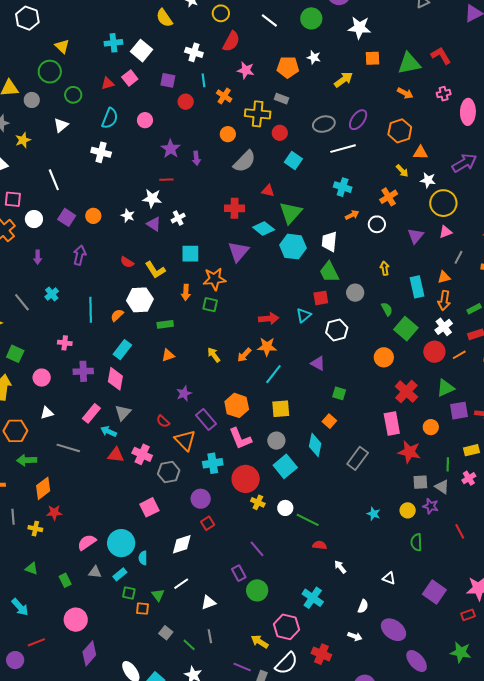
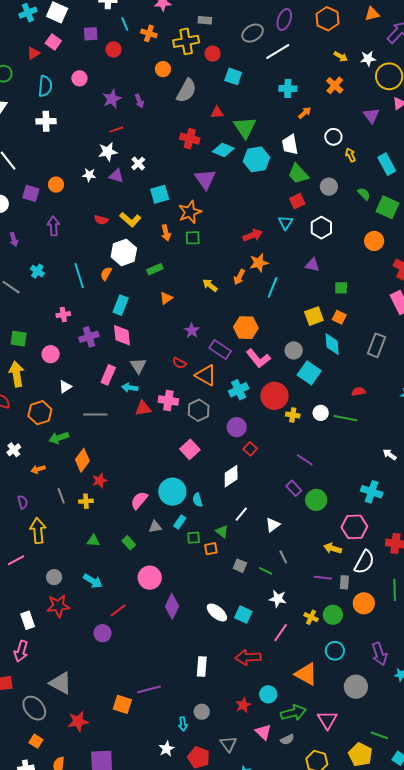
purple star: (171, 149) -> (112, 99), turned 30
orange triangle: (420, 153) -> (372, 14), moved
red cross: (235, 208) -> (190, 139), turned 30
white circle: (377, 224) -> (333, 137), moved
yellow square: (281, 409) -> (314, 316), moved
red semicircle: (320, 545) -> (359, 392), moved

